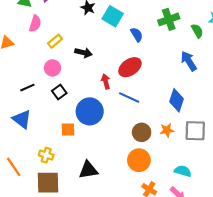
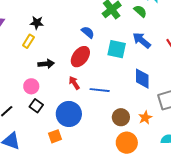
cyan square: (113, 16) -> (117, 49), moved
yellow rectangle: (55, 41) -> (28, 41), moved
red ellipse: (130, 67) -> (80, 57), moved
pink circle: (53, 68) -> (31, 86), moved
orange star: (167, 130) -> (145, 118), moved

